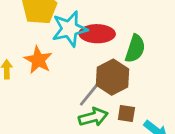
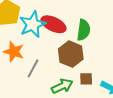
red ellipse: (97, 34) -> (53, 24), turned 35
gray line: (89, 95) -> (33, 68), moved

